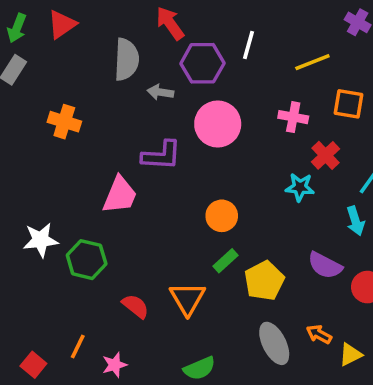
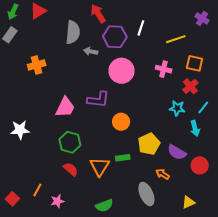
orange cross: (64, 122) -> (37, 65), turned -36
purple L-shape: (161, 155) -> (98, 100), moved
red cross: (326, 155) -> (190, 86), moved
cyan star: (300, 187) -> (177, 108), moved
green hexagon: (87, 260) -> (70, 142), moved
green rectangle: (225, 261) -> (123, 158), moved, turned 32
yellow pentagon: (264, 281) -> (149, 144), moved
orange arrow: (319, 334) -> (163, 174), moved

